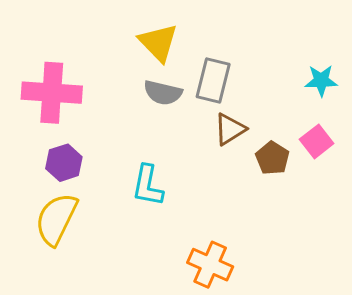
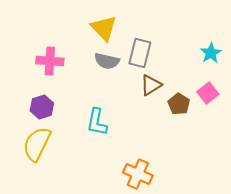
cyan star: (321, 81) -> (211, 53), turned -30
pink cross: (52, 93) -> (50, 61), moved, size x0.7

